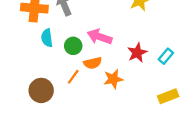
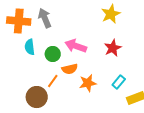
red star: (137, 53) -> (113, 48), moved
cyan rectangle: (166, 56) -> (119, 82), moved
brown circle: (41, 90) -> (37, 97), moved

